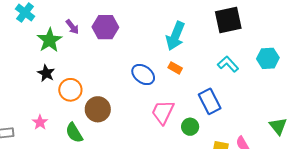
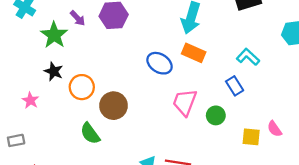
cyan L-shape: (228, 64) -> (248, 57), moved
orange rectangle: (175, 68) -> (194, 53), size x1.5
blue rectangle: (210, 101) -> (235, 86), size x0.7
pink star: (40, 122) -> (30, 100), moved

